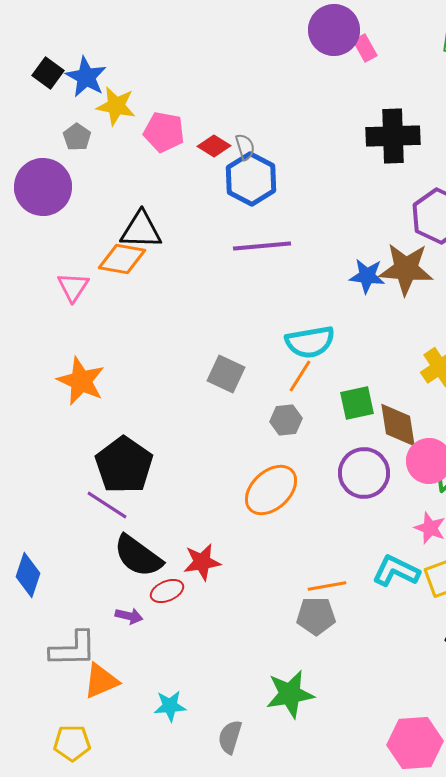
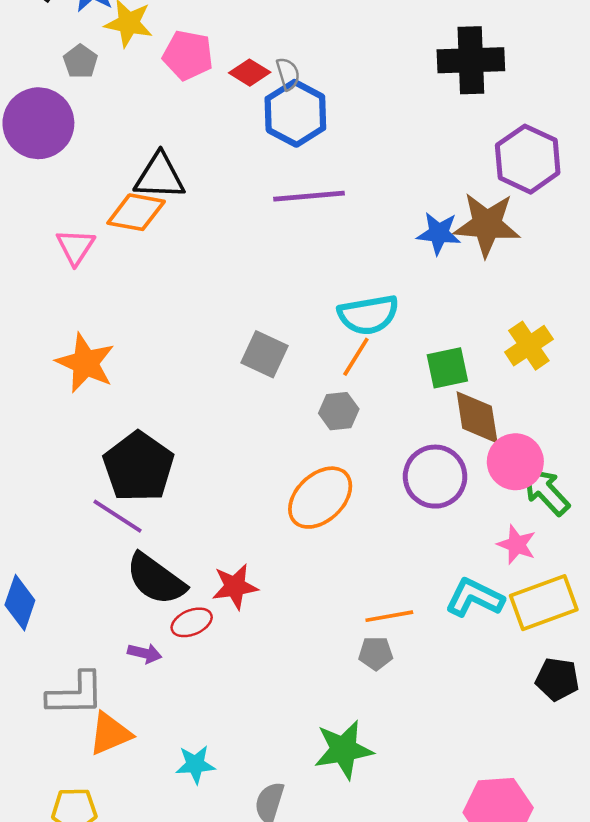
green square: (357, 403) -> (447, 368), moved
gray pentagon: (316, 616) -> (376, 653), size x0.7

